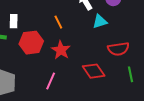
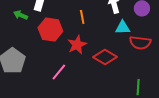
red semicircle: (118, 49) -> (140, 43), moved
red diamond: (94, 71) -> (105, 57), moved, turned -40

